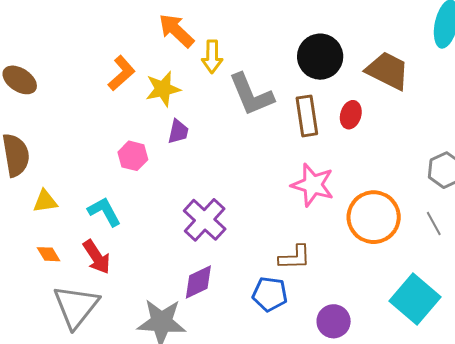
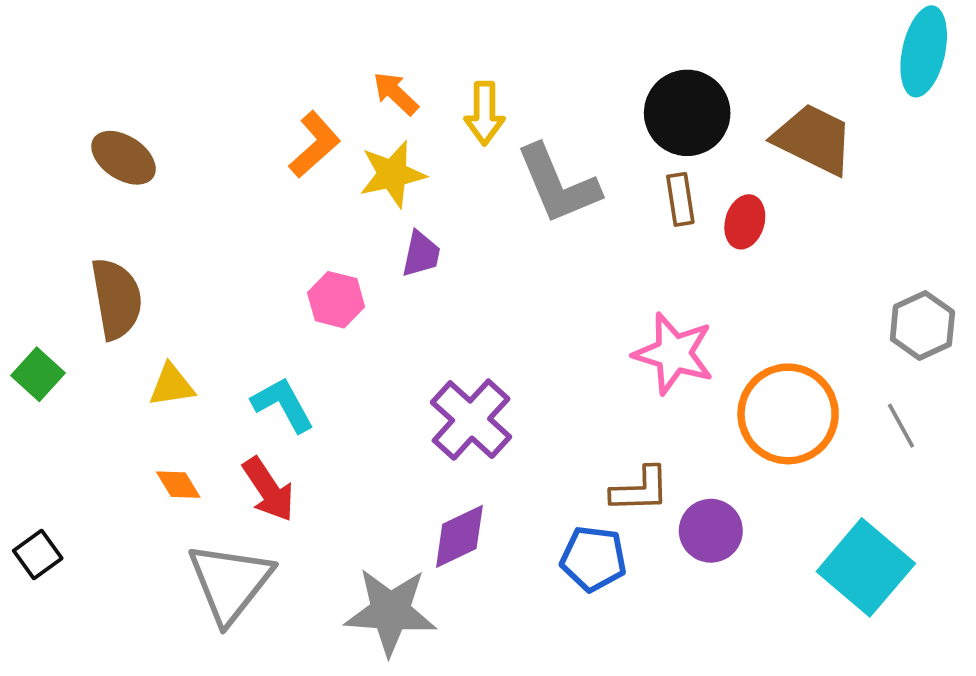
orange arrow: (176, 31) -> (396, 93), moved, size x0.7
brown rectangle: (307, 116) -> (680, 199), moved, size x0.7
purple circle: (334, 321) -> (711, 531), moved

